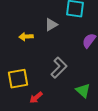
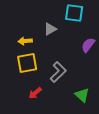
yellow square: (18, 79) -> (27, 63), moved
red arrow: (36, 98) -> (35, 93), moved

